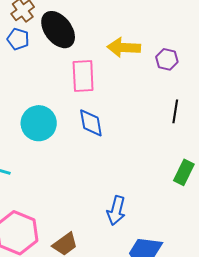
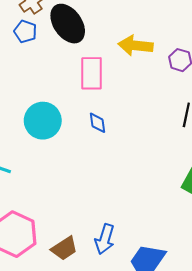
blue diamond: (91, 123) -> (97, 123), size x0.7
blue arrow: (116, 210) -> (105, 239), moved

